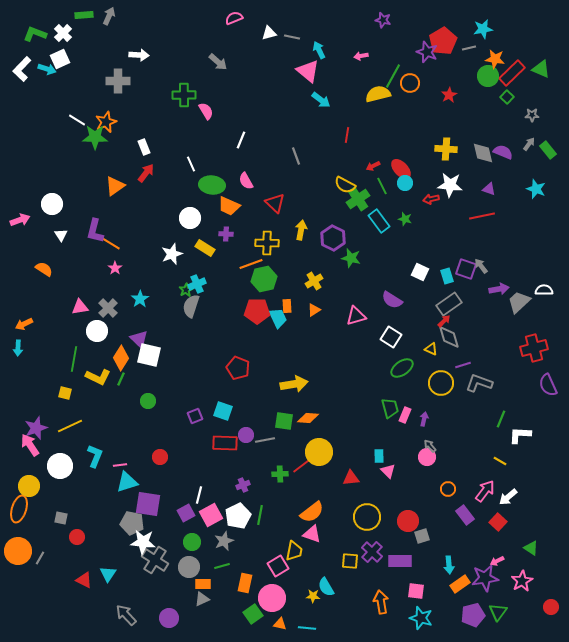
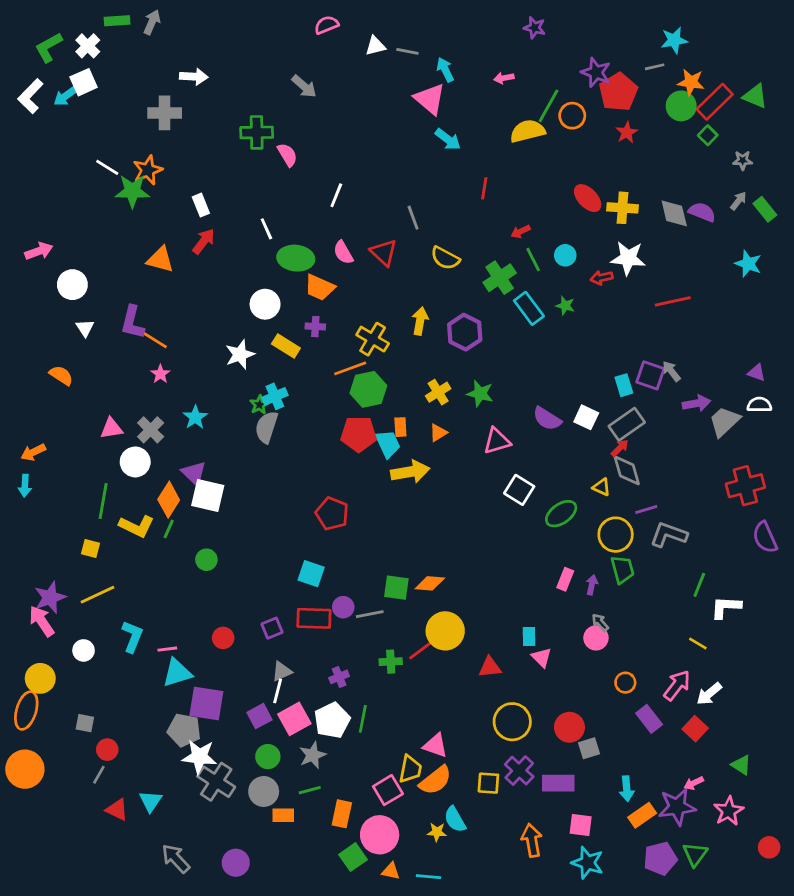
green L-shape: (35, 34) -> (49, 47), turned -50
red pentagon: (443, 41) -> (618, 92), moved
cyan arrow: (47, 69) -> (65, 96), turned 126
red ellipse: (401, 169) -> (588, 198), moved
yellow semicircle: (345, 185) -> (445, 258), moved
orange triangle: (115, 186) -> (160, 259), turned 50
purple triangle: (489, 189) -> (757, 373), moved
red triangle: (275, 203) -> (384, 253), moved
pink arrow: (20, 220) -> (39, 251), moved
yellow cross: (267, 243) -> (373, 339), turned 30
green star: (351, 258) -> (480, 394), moved
white square: (420, 272) -> (586, 417), moved
white square: (391, 337) -> (519, 490), moved
yellow arrow: (294, 384) -> (410, 472), moved
green trapezoid: (390, 408) -> (623, 569), moved
purple square: (195, 416) -> (272, 628), moved
white circle: (60, 466) -> (84, 650), size x0.6
orange semicircle: (312, 512) -> (435, 780), moved
gray line: (40, 558) -> (99, 775), moved
gray triangle: (202, 599) -> (282, 671), moved

